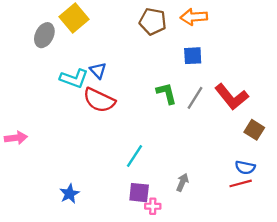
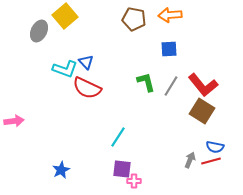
brown square: (254, 130) -> (202, 111), moved, size x1.4
gray arrow: (182, 182) -> (190, 160), moved

